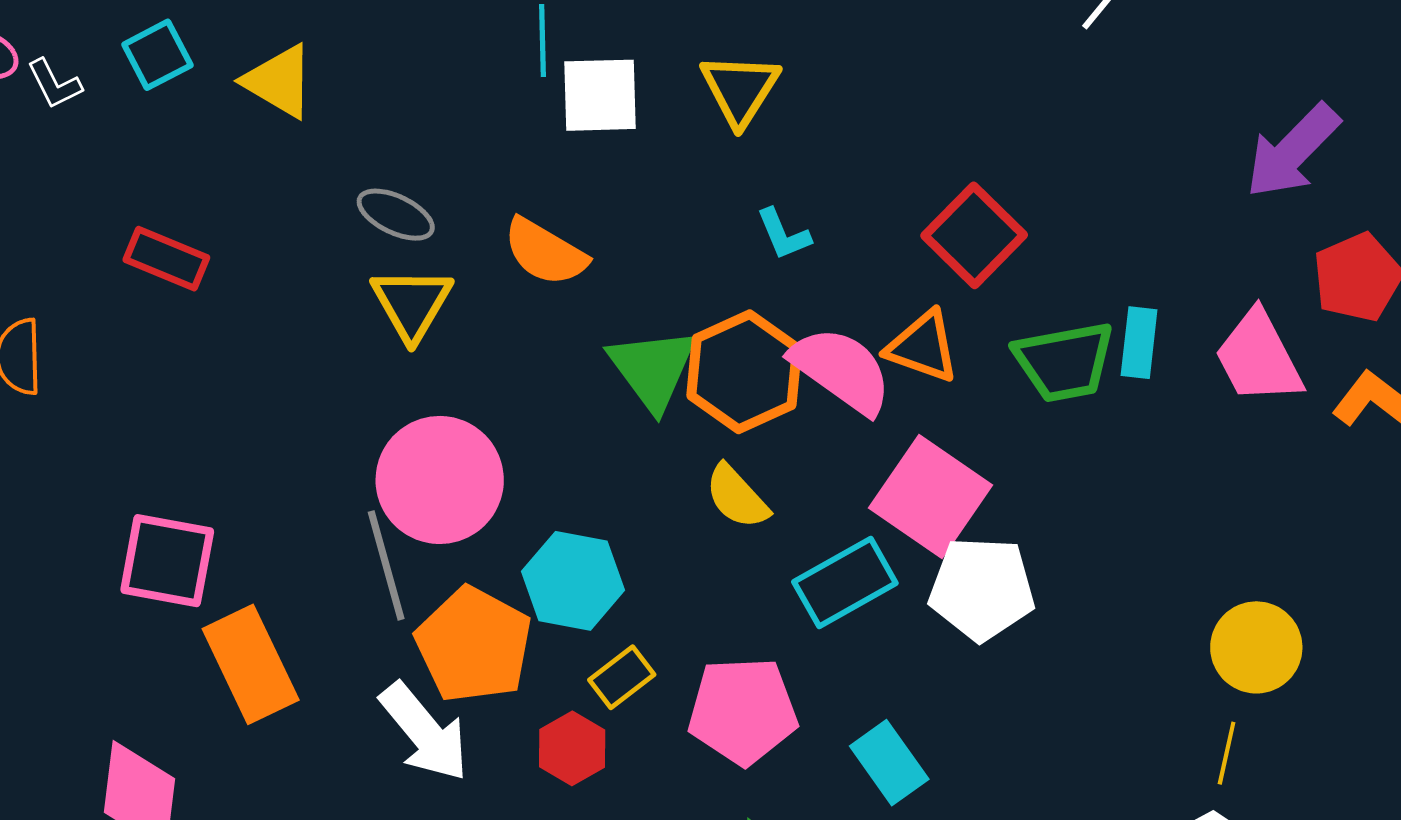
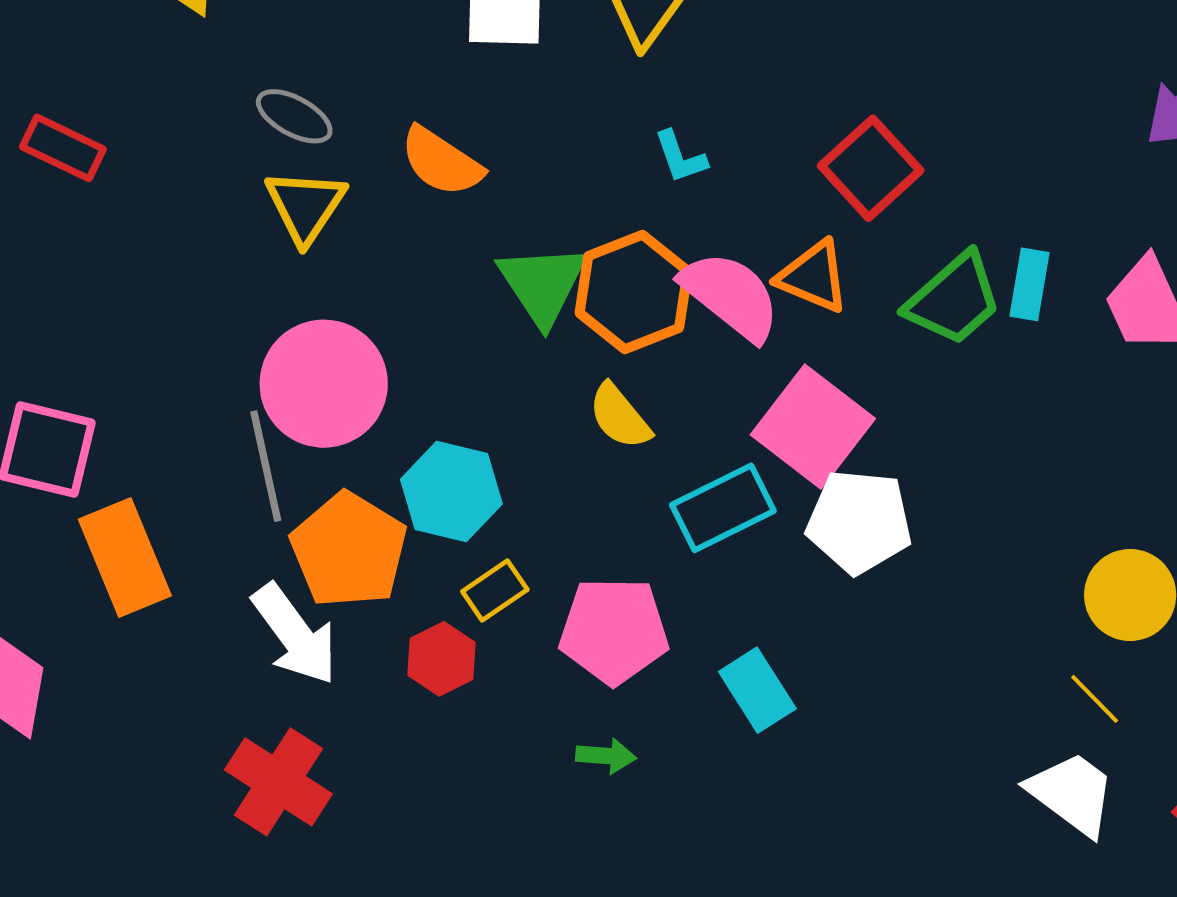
green trapezoid: (1064, 362) -> (954, 299), turned -34
yellow line: (1227, 753) -> (1095, 699), turned -60

